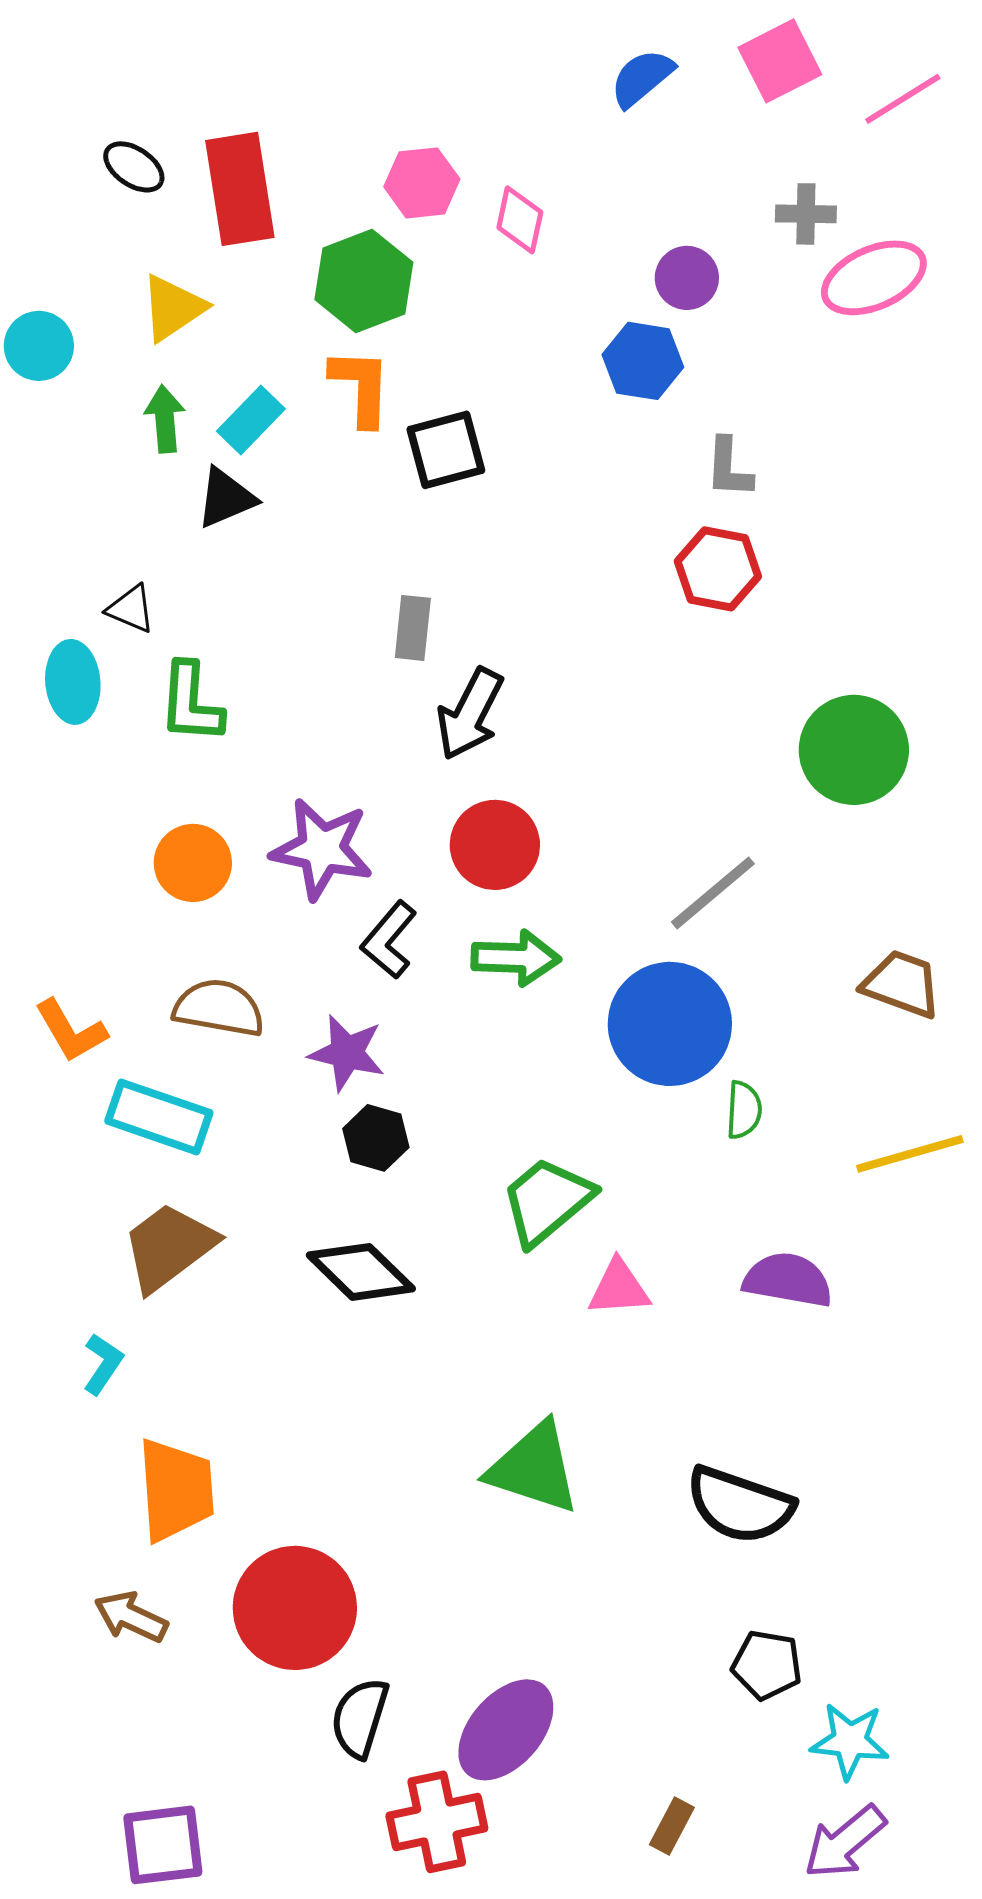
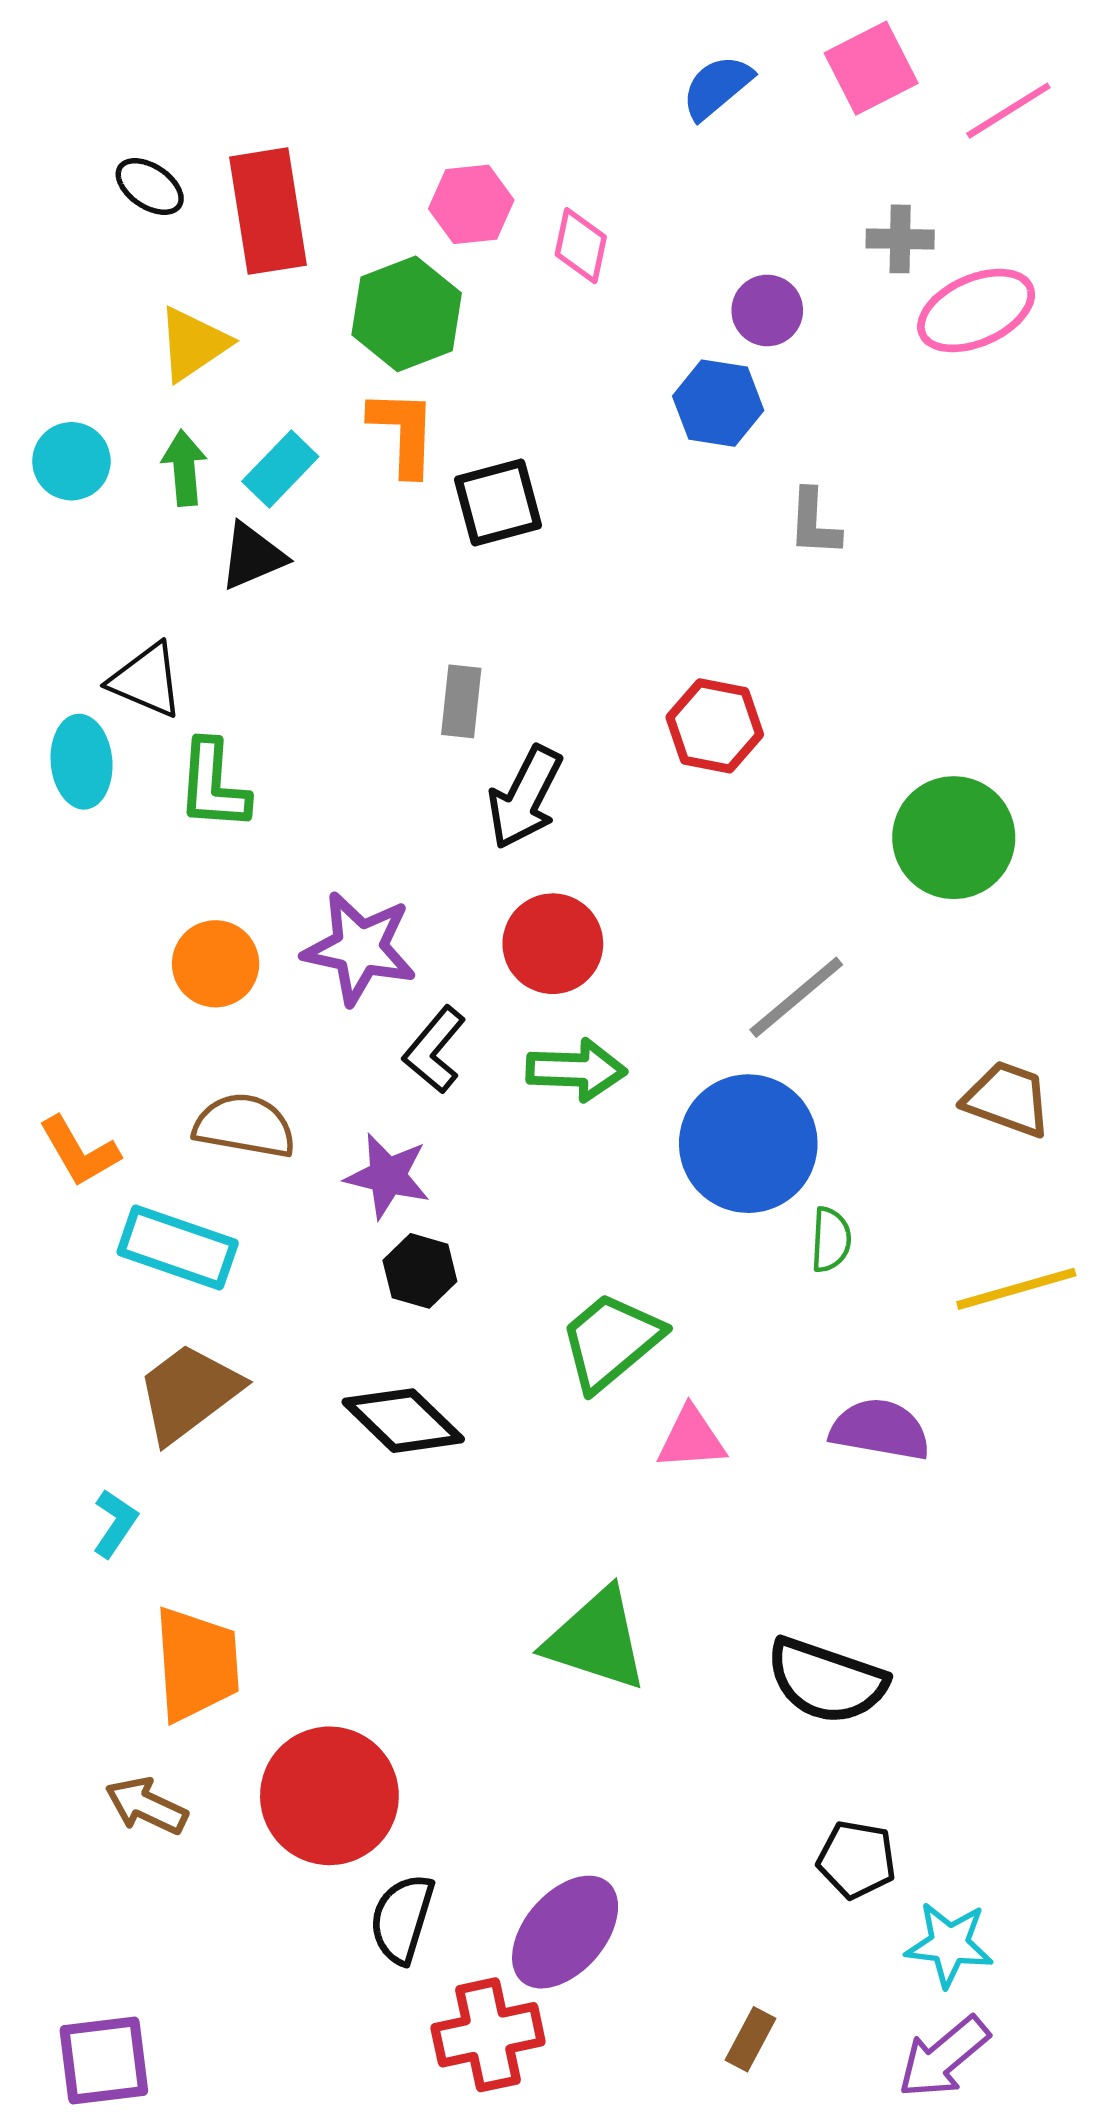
cyan circle: (39, 346) -> (71, 461), moved
red hexagon: (718, 569) -> (715, 726), moved
black triangle: (131, 609) -> (146, 680), size x1.4
purple square: (163, 1845) -> (104, 2060), moved

